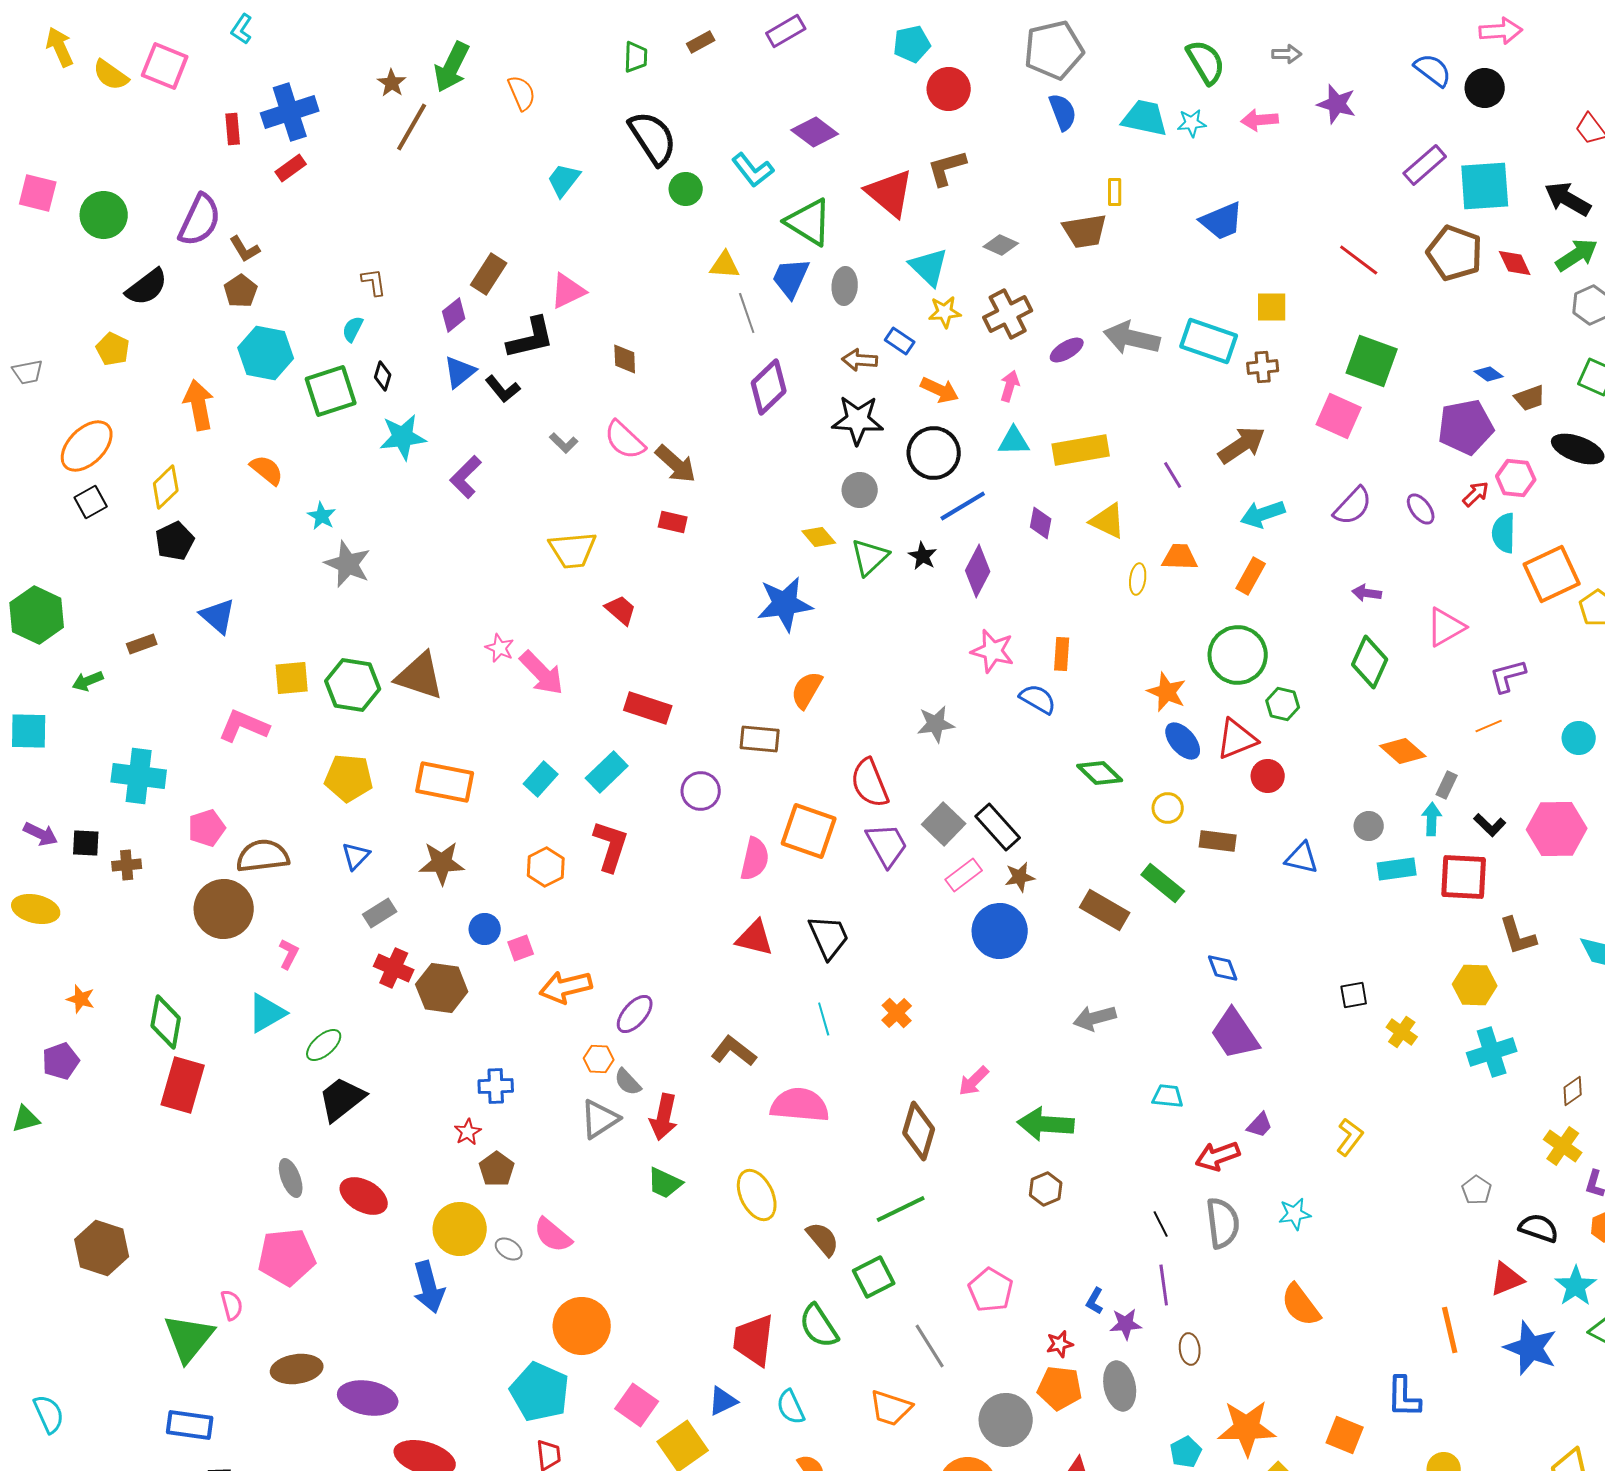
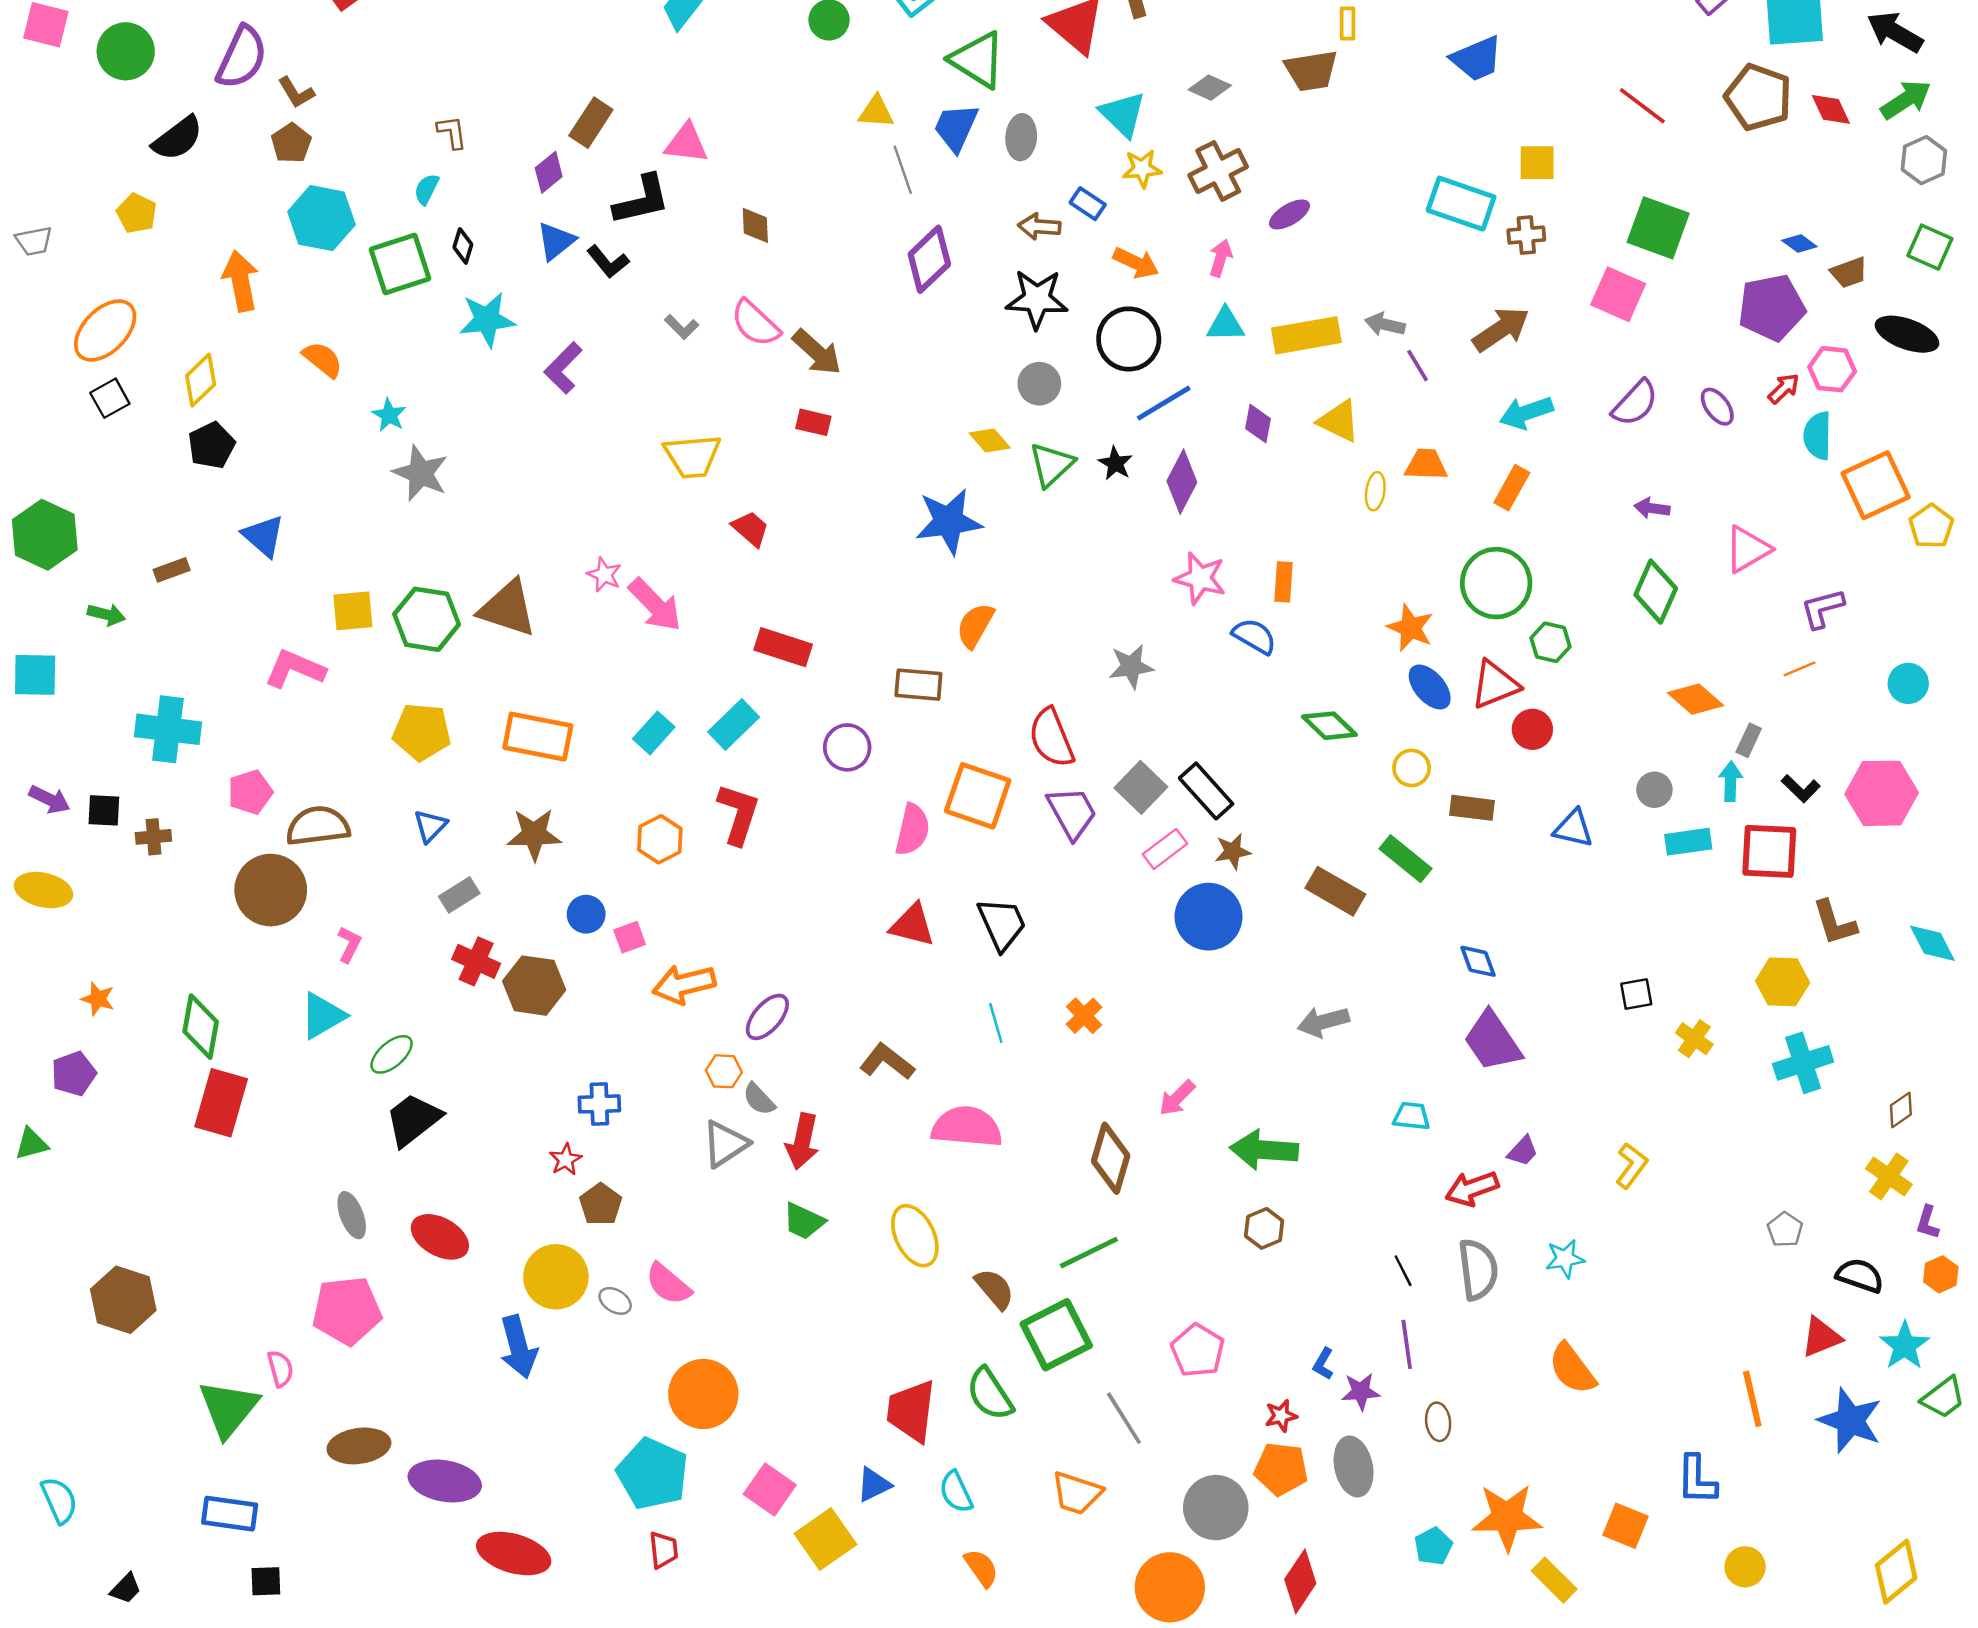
pink triangle: (568, 291) -> (686, 143), turned 33
gray arrow: (1132, 338) -> (1385, 324), moved, size x0.6
green arrow: (88, 681) -> (106, 615), turned -144
green square: (874, 1277) -> (1056, 1335), size x1.4

